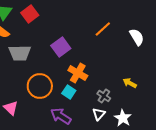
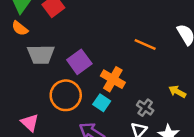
orange line: (103, 29) -> (145, 44), moved, turned 66
purple square: (61, 47) -> (79, 62), moved

